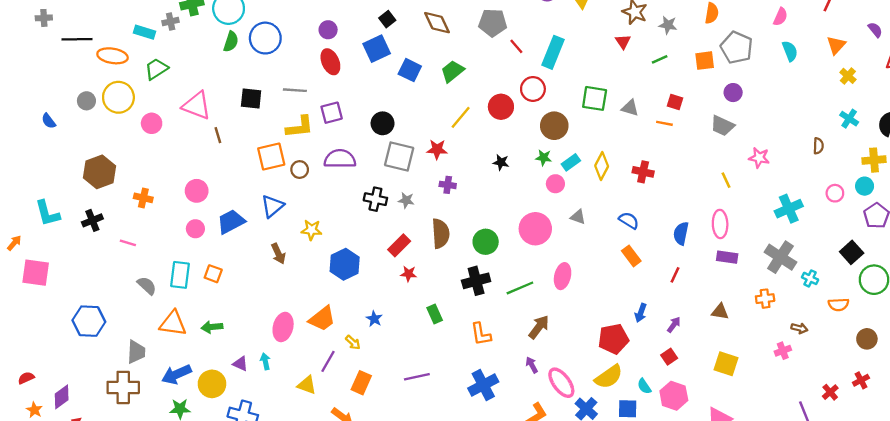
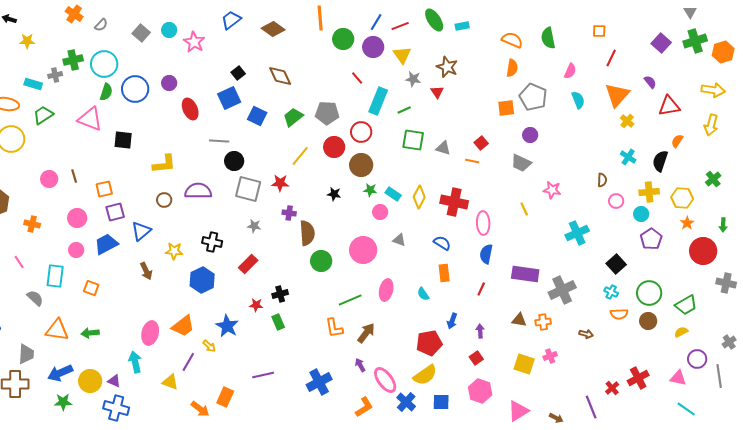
gray pentagon: (493, 23) -> (327, 113), moved
gray star: (668, 25) -> (413, 79), moved
purple circle: (328, 30) -> (169, 83), moved
orange triangle: (836, 45) -> (617, 95), size x1.5
red line: (516, 46) -> (357, 78), moved
green line: (660, 59) -> (404, 110), moved
gray line: (295, 90) -> (219, 141), moved
red square: (675, 102) -> (481, 143), turned 32
pink triangle: (197, 106) -> (90, 119), moved
purple square: (332, 113) -> (115, 212), moved
pink circle: (152, 123) -> (49, 179), moved
brown circle: (554, 126) -> (361, 165), moved
brown line: (218, 135) -> (74, 176), moved
orange square: (271, 156) -> (104, 189), moved, size x0.7
cyan rectangle: (571, 162) -> (393, 194), turned 70
red cross: (643, 172) -> (454, 202), size x1.5
pink circle: (835, 193) -> (616, 201), moved
black cross: (375, 199) -> (212, 242), moved
pink ellipse: (720, 224) -> (483, 223), moved
brown semicircle: (441, 233) -> (307, 233), moved
pink line: (128, 243) -> (19, 262), turned 40
black square: (852, 252) -> (616, 264), moved
orange rectangle: (631, 256) -> (444, 273), turned 30
purple rectangle: (727, 257) -> (525, 274), size x1.5
gray cross: (780, 257) -> (562, 290), moved, turned 32
red star: (409, 274) -> (256, 305), moved
cyan rectangle: (180, 275) -> (55, 276), moved
cyan cross: (810, 278) -> (611, 292), moved
black cross: (476, 281) -> (280, 294), moved, size x0.7
orange cross: (765, 299) -> (543, 322), moved
blue star: (374, 319) -> (227, 326), size x1.6
purple arrow: (674, 325) -> (480, 331), turned -40
orange L-shape: (481, 334) -> (334, 328), moved
brown circle: (867, 339) -> (648, 321), moved
pink cross: (783, 351) -> (550, 356), moved
cyan arrow: (265, 361) -> (135, 362), size x1.5
purple triangle: (240, 364) -> (114, 381), moved
red cross: (861, 380) -> (638, 378), size x1.5
orange rectangle: (361, 383) -> (225, 397), moved
cyan semicircle: (644, 386) -> (423, 294), moved

